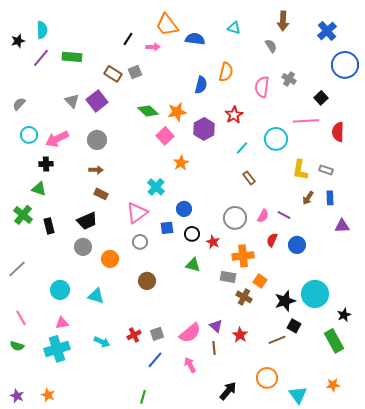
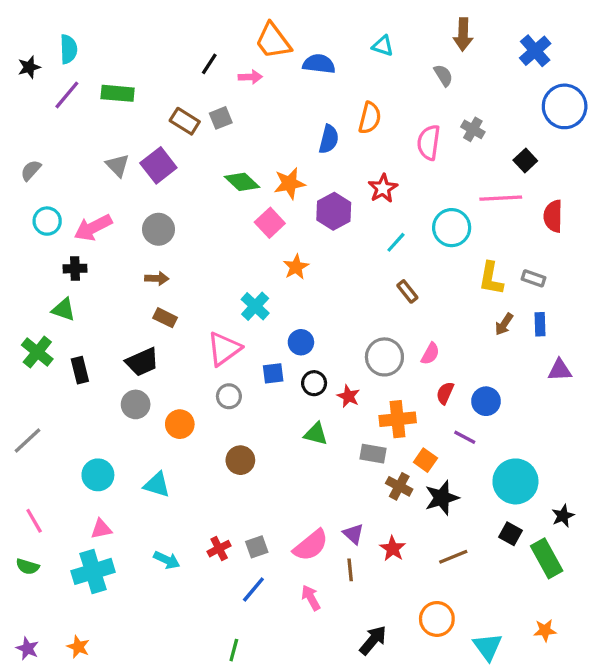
purple line: (284, 215) -> (465, 437), moved
black star: (285, 301) -> (442, 498), moved
black square: (294, 326) -> (511, 534), moved

